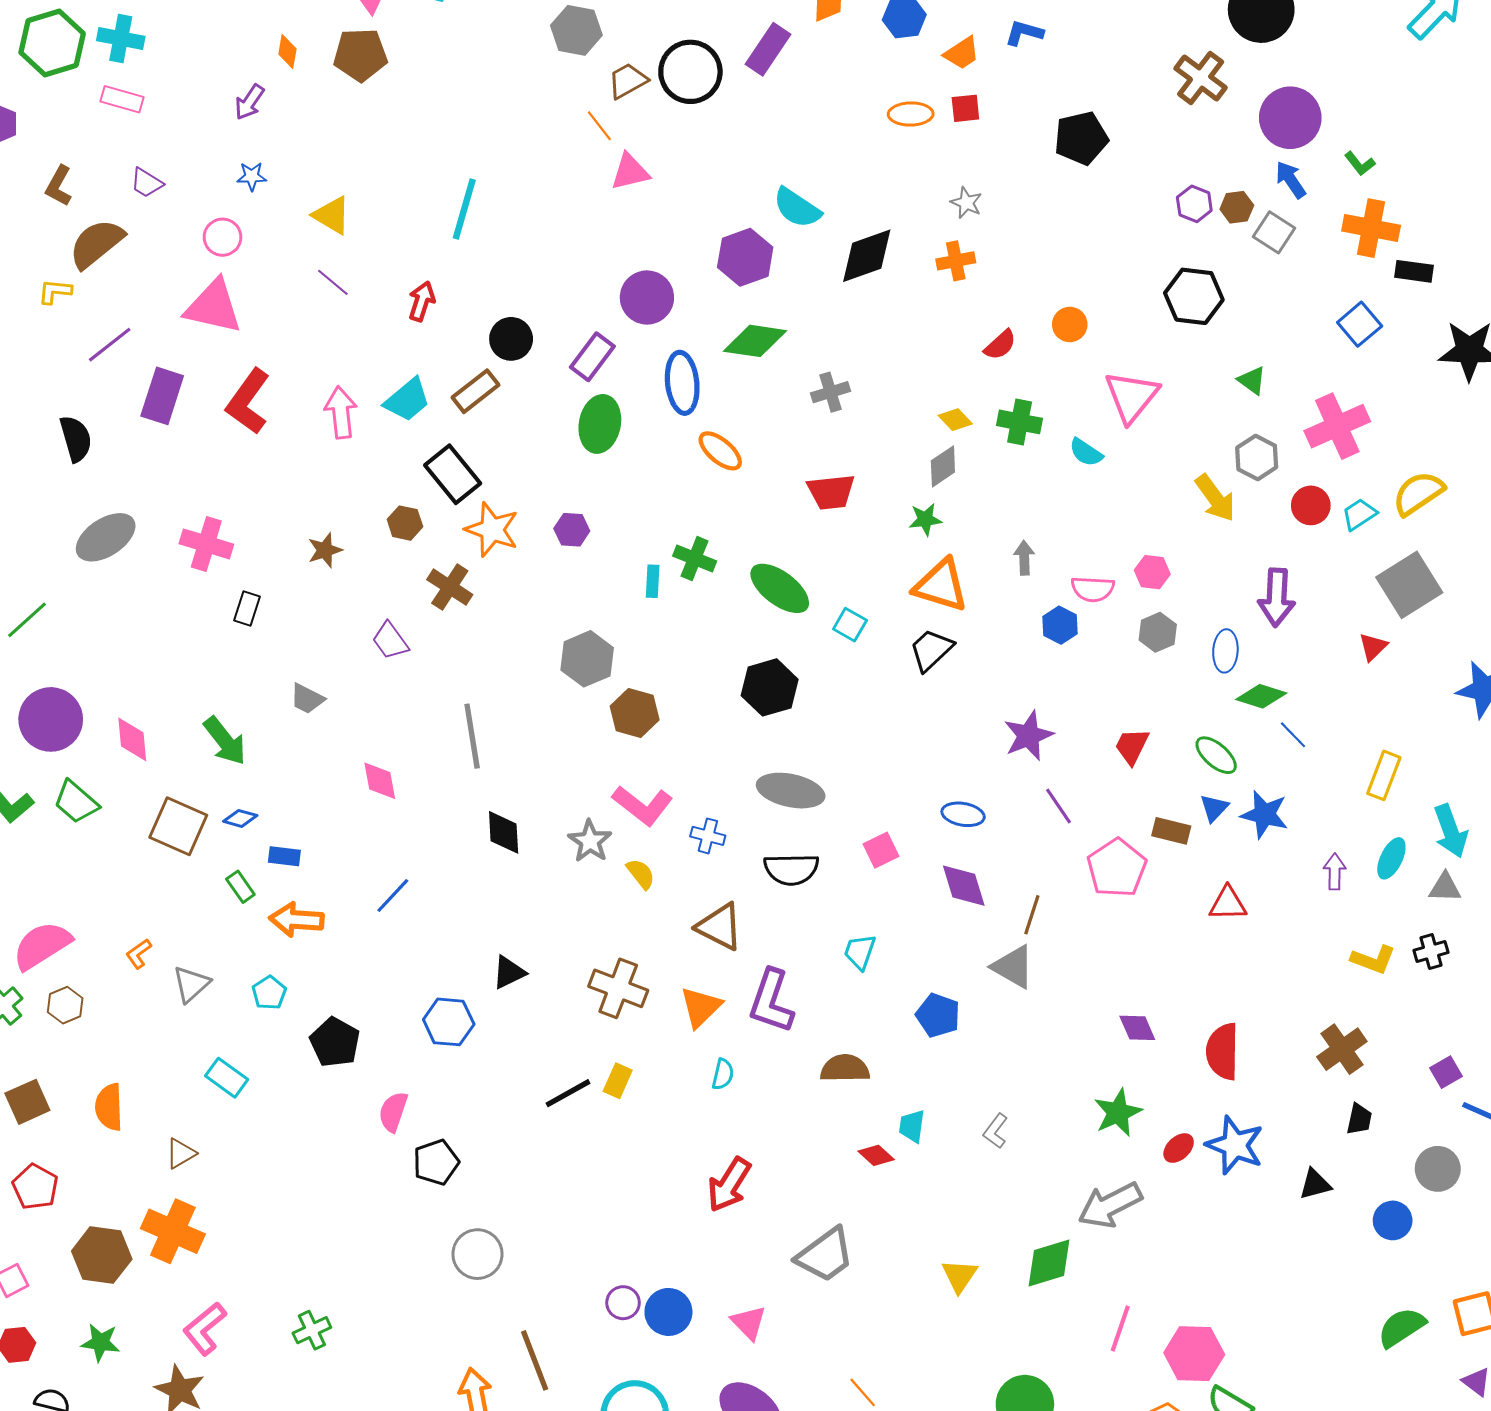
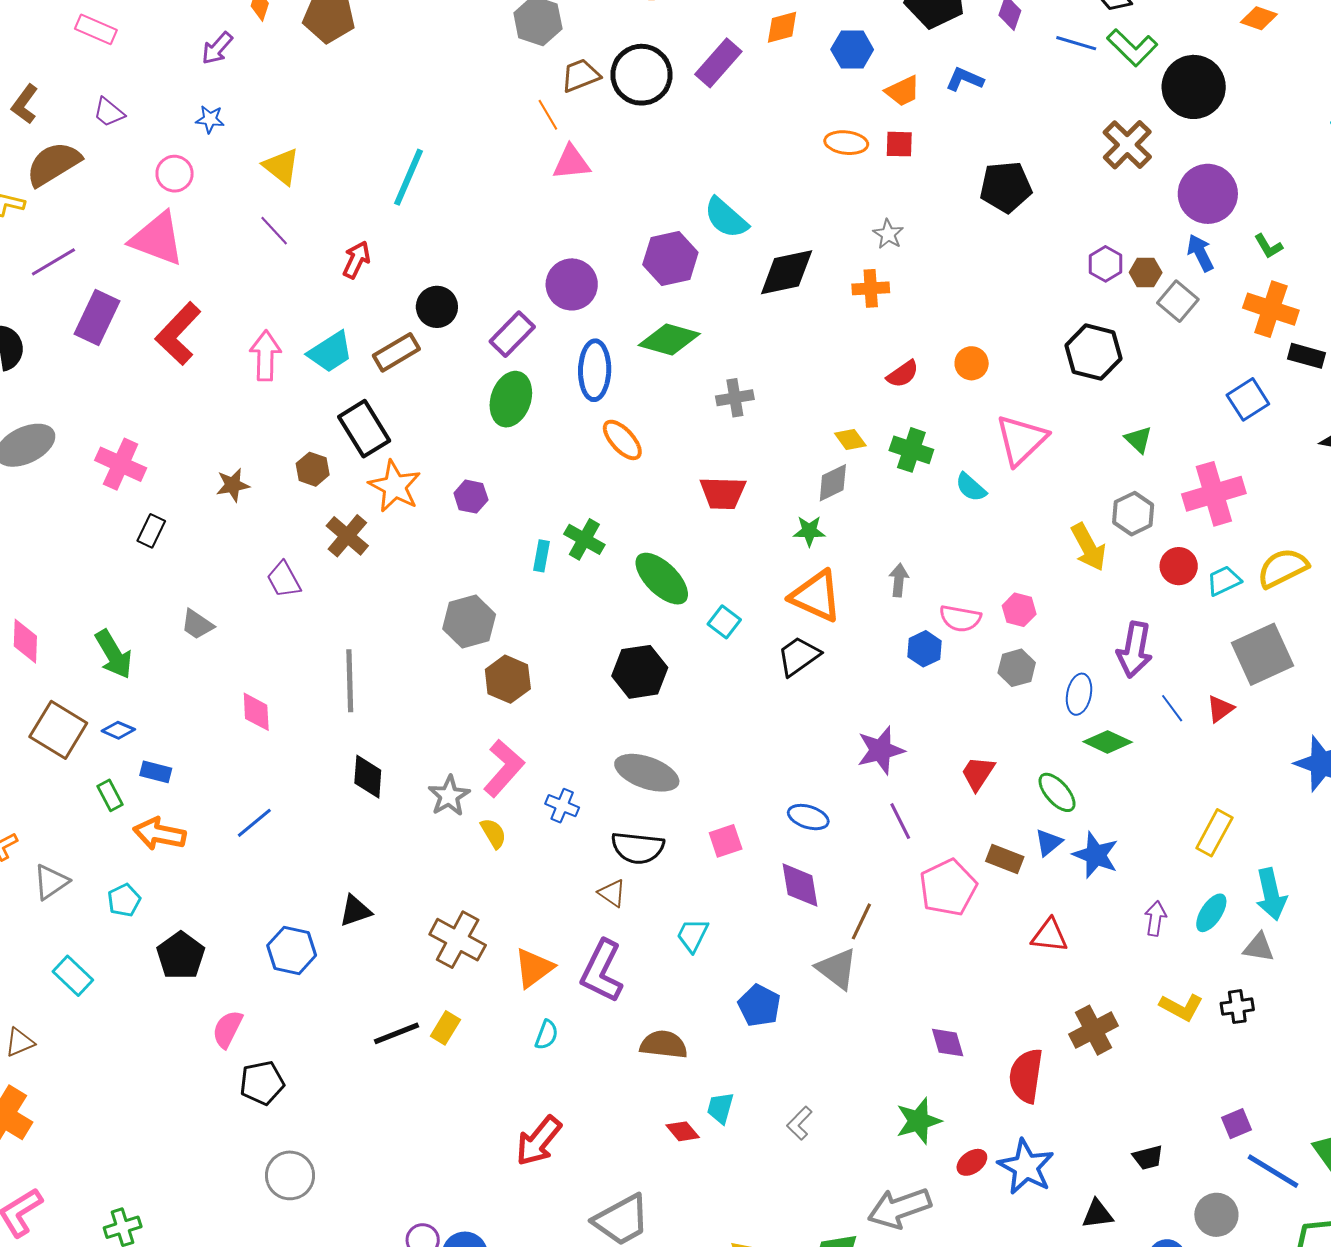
blue line: (1293, 735) -> (1172, 708), moved
pink L-shape: (643, 805) -> (504, 768), turned -94
brown triangle: (720, 927) -> (612, 893), moved, size x0.6
brown cross: (1342, 1049) -> (1094, 1030), moved
black trapezoid: (1359, 1119) -> (1148, 1157), turned 56

